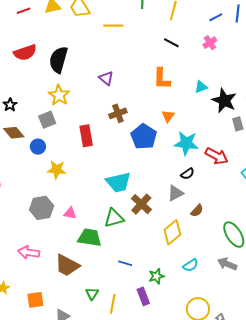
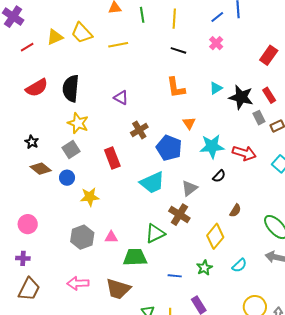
cyan trapezoid: (118, 182) -> (152, 183), moved
gray triangle: (175, 193) -> (189, 188), moved
green star: (156, 276) -> (204, 268), moved

